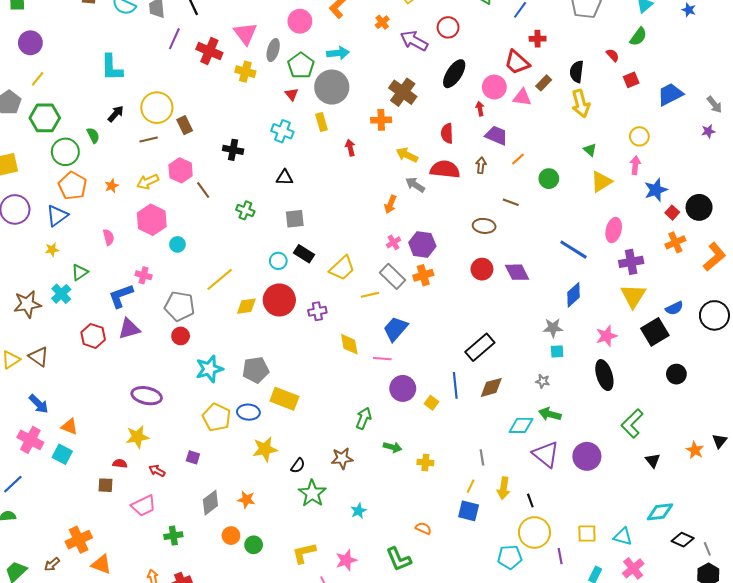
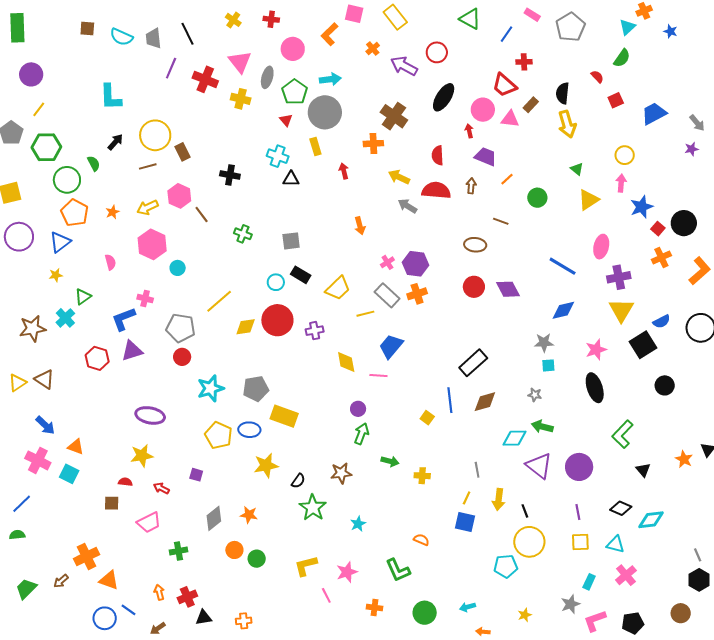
black triangle: (284, 178) -> (291, 179), moved
orange arrow: (390, 204) -> (360, 226), moved, turned -36
blue diamond: (574, 295) -> (563, 310), turned 30
purple circle: (403, 388) -> (358, 409), moved, size x0.6
black diamond: (683, 540) -> (621, 508), moved
purple line: (560, 556) -> (578, 512), moved

